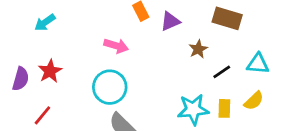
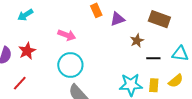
pink arrow: (116, 46) -> (67, 35), moved
black line: (222, 72) -> (153, 58), turned 32

